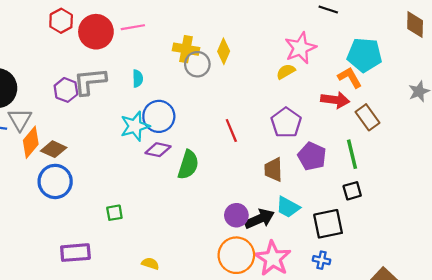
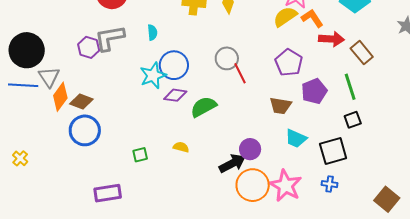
gray circle: (197, 64) -> (227, 58), moved
yellow semicircle: (286, 72) -> (285, 17), size x1.4
orange L-shape: (350, 77) -> (312, 18), moved
purple pentagon: (312, 156) -> (314, 91), turned 30
green semicircle: (188, 165) -> (203, 107), turned -132
brown trapezoid: (273, 170) -> (280, 106), turned -75
black arrow: (260, 219) -> (232, 163), moved
yellow semicircle: (150, 264) -> (181, 147), moved

